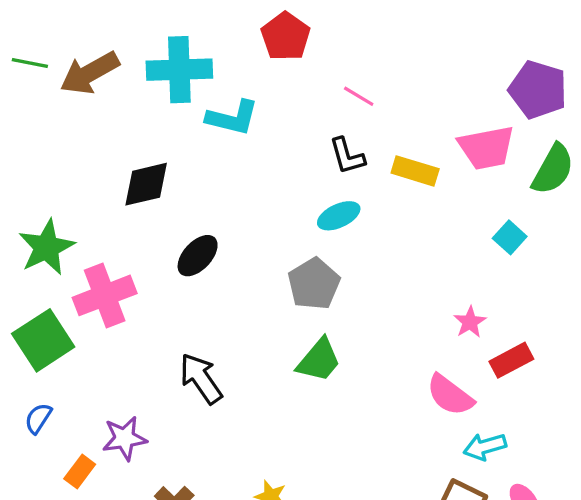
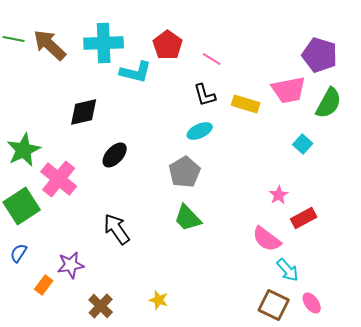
red pentagon: (286, 36) -> (168, 45), moved
brown arrow: (90, 73) -> (50, 45), turned 72
pink cross: (105, 295) -> (59, 179), turned -30
green trapezoid: (319, 360) -> (188, 218), turned 96
cyan arrow: (485, 447) -> (288, 270), turned -115

